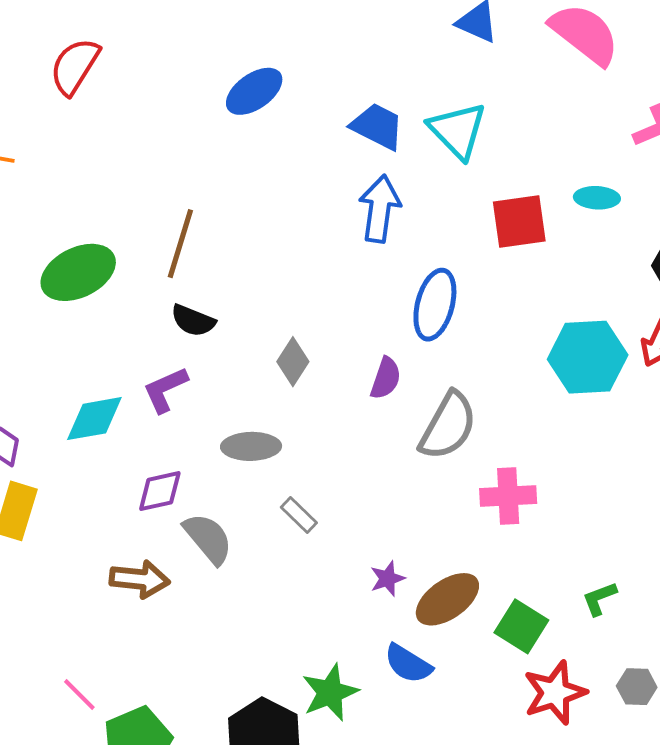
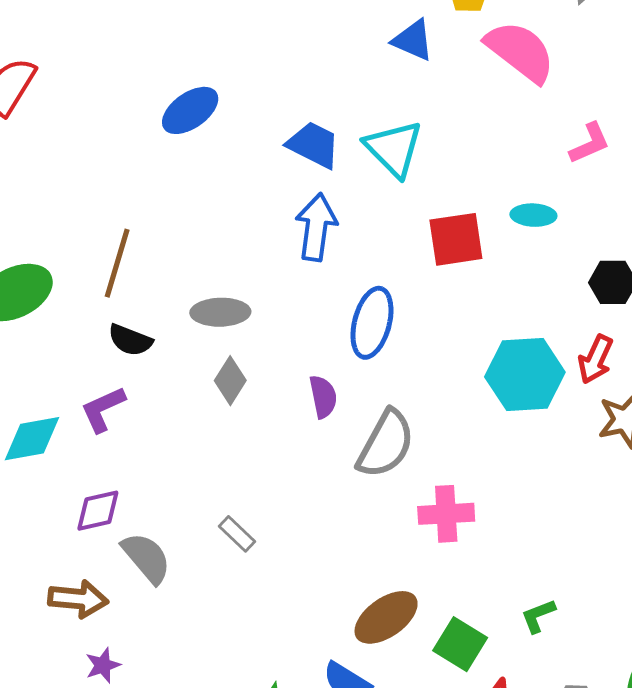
purple semicircle: (386, 378) -> (323, 397), turned -30
gray ellipse: (251, 446) -> (220, 312), moved
purple star: (387, 579) -> (103, 665), moved

